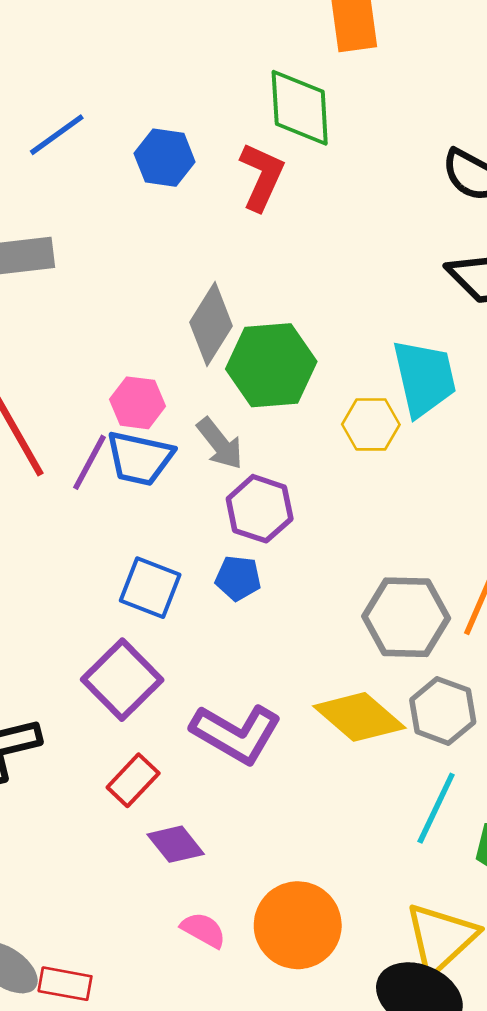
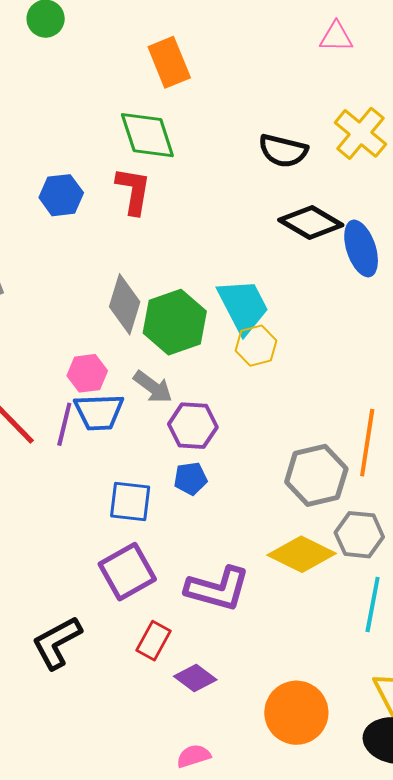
cyan trapezoid: (424, 378) -> (243, 306), moved
purple square: (122, 680) -> (127, 572), turned 30
pink semicircle: (203, 930) -> (194, 756), moved, turned -32

